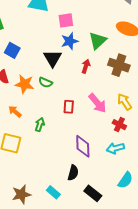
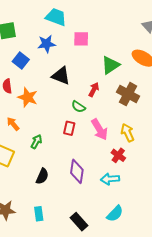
blue star: (70, 41) -> (47, 44), moved
black triangle: (53, 58) -> (61, 76), turned -48
green semicircle: (46, 82) -> (78, 107), moved
black semicircle: (73, 173) -> (42, 176), moved
cyan rectangle: (53, 192) -> (39, 214), turned 32

